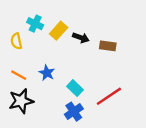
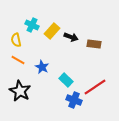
orange line: (19, 75) -> (18, 60), moved
black star: (21, 101) -> (20, 91), turned -30
blue cross: (74, 112) -> (74, 100), moved, turned -35

